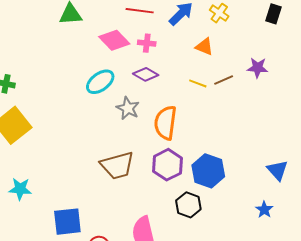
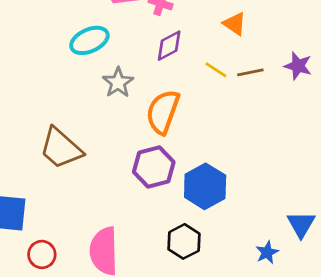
purple diamond: (146, 74) -> (169, 46), moved, turned -70
brown trapezoid: (117, 166) -> (61, 148), moved, turned 45
blue triangle: (277, 170) -> (301, 224), moved
black hexagon: (188, 205) -> (184, 241), moved

